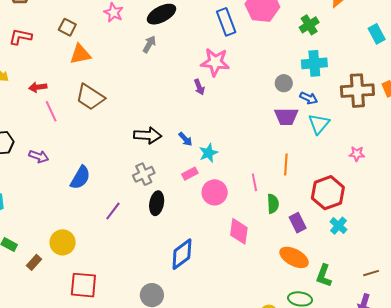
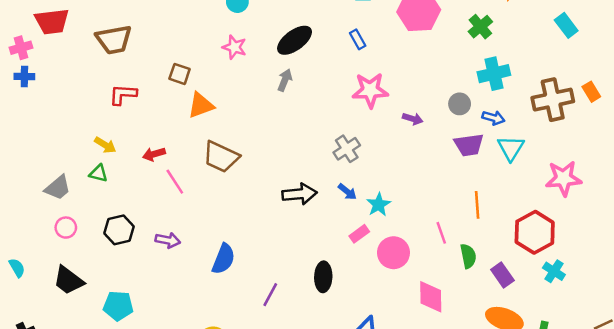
blue rectangle: (226, 22) -> (358, 39), moved, size x0.6
purple arrow: (199, 87) -> (413, 119), moved, turned -42
pink star: (357, 154) -> (564, 178), size x1.8
gray cross: (144, 174) -> (347, 149), moved

